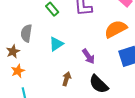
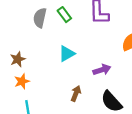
gray semicircle: (26, 33) -> (40, 18), moved
purple arrow: (88, 56) -> (102, 70), turned -77

